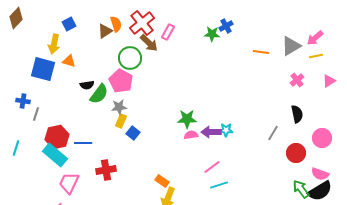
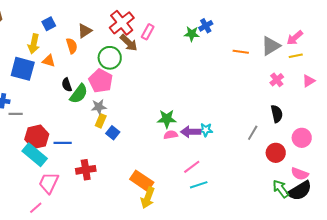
orange semicircle: (116, 24) -> (72, 46), moved
black semicircle: (87, 85) -> (67, 85), turned 80
gray line: (36, 114) -> (16, 114), turned 72
orange rectangle: (162, 181) -> (142, 181), size x1.6

